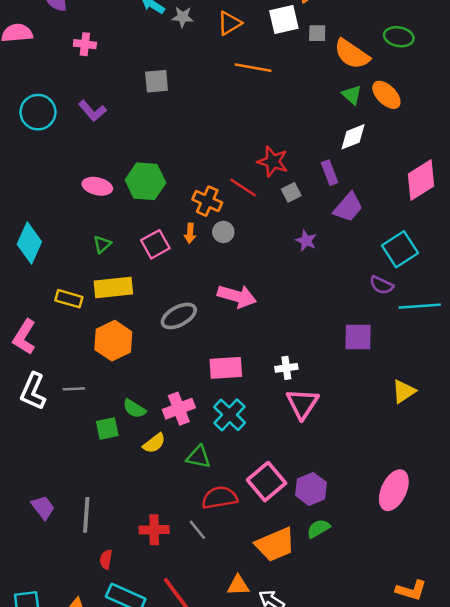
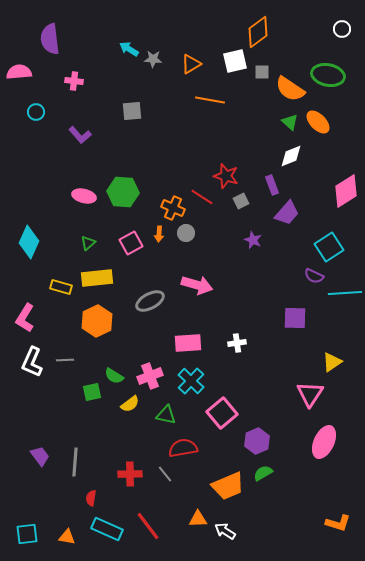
green ellipse: (399, 37) -> (328, 75), size x1.4
cyan circle: (38, 112) -> (36, 112), moved, size x0.6
pink triangle: (302, 404) -> (310, 394), moved
pink square: (267, 482) -> (222, 413), moved

